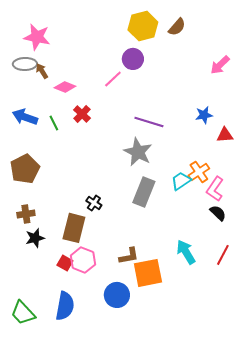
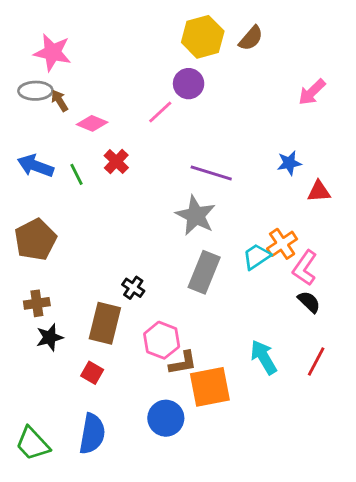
pink hexagon: (83, 260) -> (162, 340), moved

